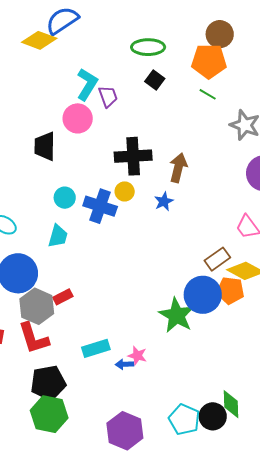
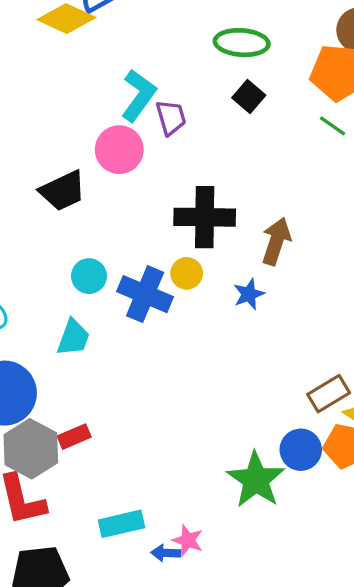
black trapezoid: (45, 146) -> (63, 191), turned -120
blue circle: (203, 295) -> (301, 450), size x0.7

